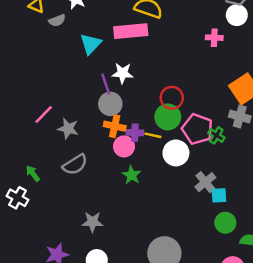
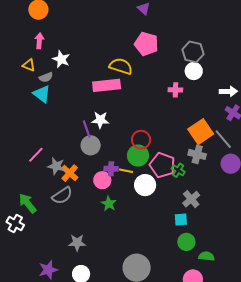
cyan triangle: (91, 44) -> (42, 94), moved, turned -36
orange cross: (115, 126) -> (70, 173), moved, turned 30
green arrow: (33, 173) -> (28, 203), size x1.5
gray cross: (205, 182) -> (191, 199), moved

